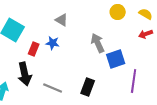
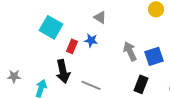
gray arrow: (98, 43) -> (130, 51), moved
black rectangle: (88, 87) -> (141, 84), moved

